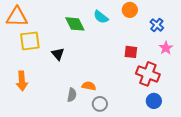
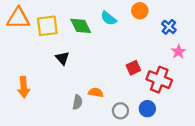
yellow square: (30, 41) -> (47, 26), moved
red square: (131, 52) -> (133, 68), moved, turned -32
blue circle: (154, 101) -> (147, 109), moved
gray circle: (100, 104) -> (120, 111), moved

